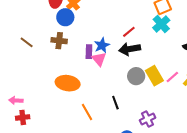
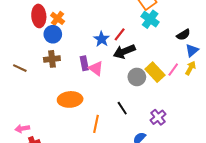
blue star: (102, 45) -> (102, 39), moved
orange line: (87, 112) -> (96, 124), turned 54

